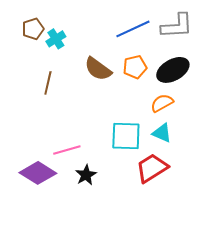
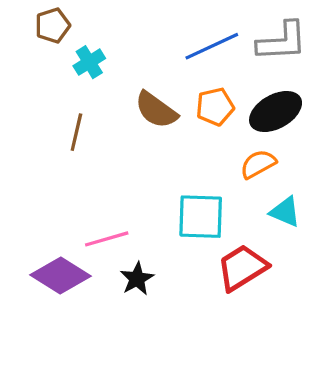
brown pentagon: (33, 29) -> (53, 25), moved
cyan triangle: (162, 133) -> (285, 212), moved

